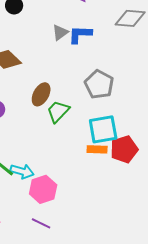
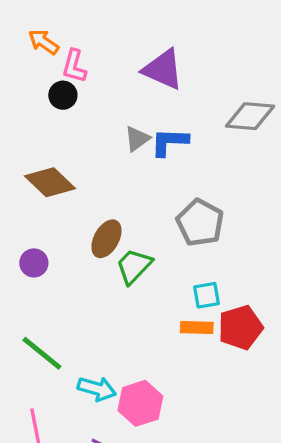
cyan square: (103, 129) -> (207, 295), size x0.6
cyan arrow: (22, 171) -> (97, 389), moved
pink hexagon: (43, 189) -> (140, 403), moved

